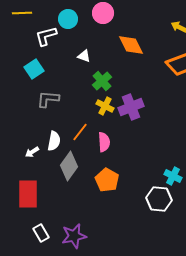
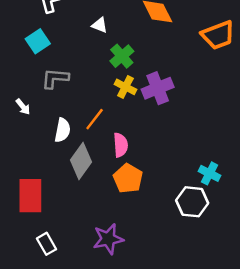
pink semicircle: (104, 142) -> (121, 145), moved
white arrow: (32, 152) -> (23, 107), moved, turned -96
purple star: (74, 236) -> (108, 239), moved

